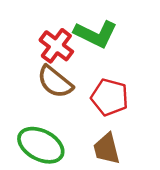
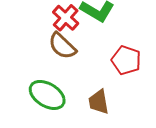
red pentagon: (110, 97) -> (126, 60), moved

